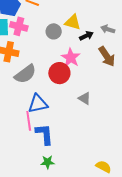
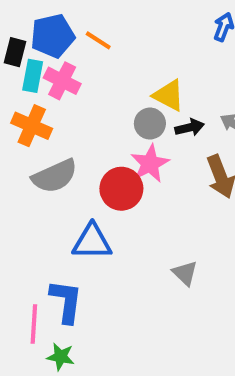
gray circle: (54, 31) -> (150, 124), moved
gray triangle: (85, 98) -> (185, 273), moved
blue triangle: (38, 104) -> (92, 242), moved
pink line: (29, 121) -> (34, 324), moved

